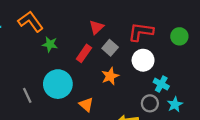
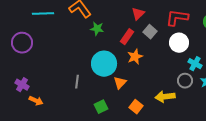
orange star: (110, 76) -> (135, 57), moved
gray line: (27, 95) -> (77, 82), moved, turned 32
orange triangle: (86, 104) -> (120, 83), moved, turned 32

